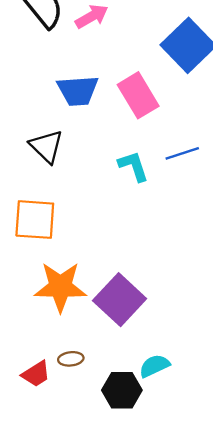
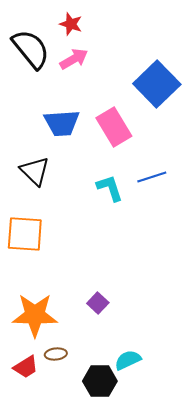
orange star: (60, 287) -> (35, 315), moved
purple square: (120, 300) -> (98, 303), size x0.5

